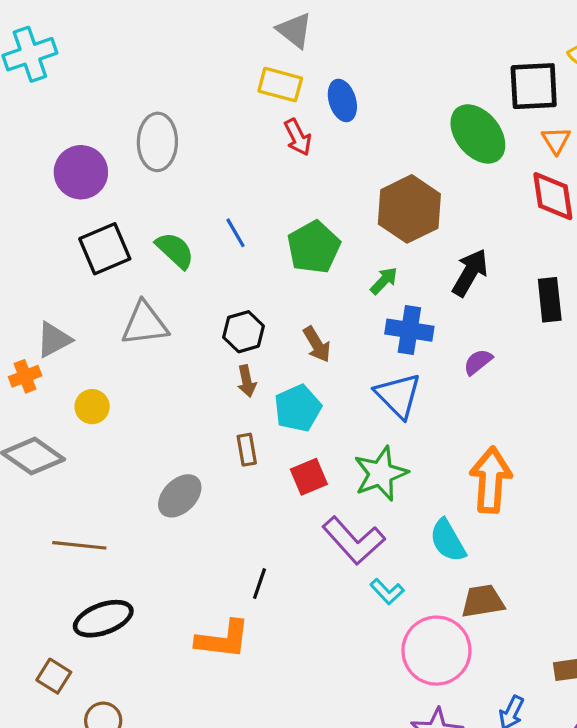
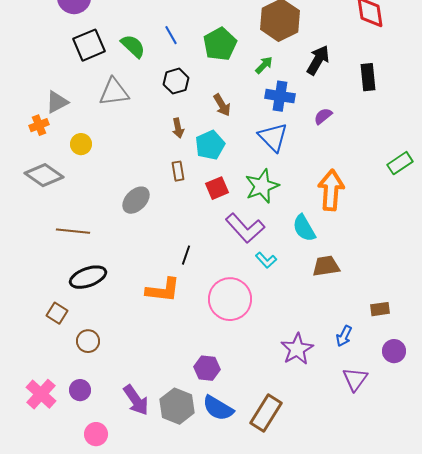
black hexagon: (244, 332) -> (176, 81), moved
pink circle: (436, 651) -> (230, 299), moved

